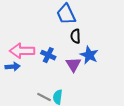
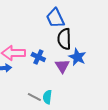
black semicircle: (76, 36) -> (64, 39), size x1.5

